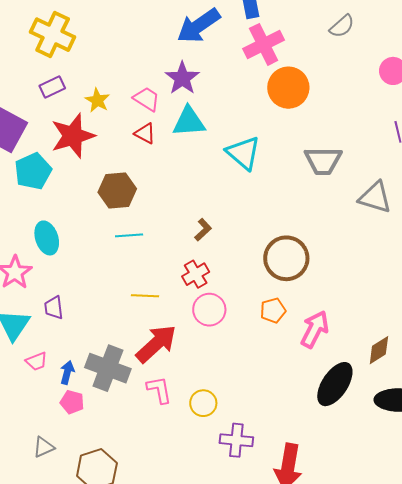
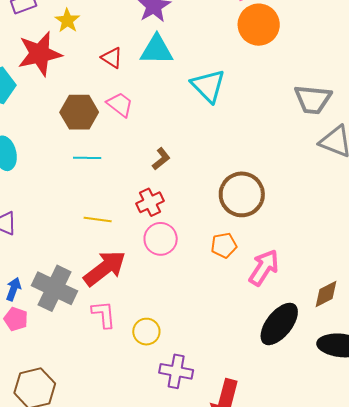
pink trapezoid: (147, 99) -> (120, 104), moved
gray trapezoid: (323, 161) -> (313, 99), moved

